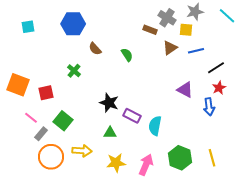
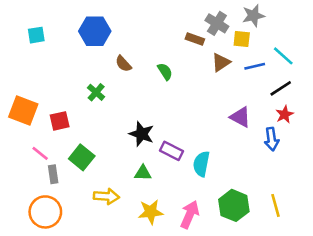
cyan line: (227, 16) -> (283, 56), moved
gray rectangle: (41, 134) -> (53, 174), turned -48
orange circle: (51, 157) -> (45, 212), moved

